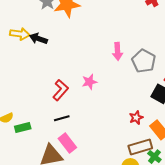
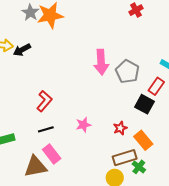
black arrow: (38, 39) -> (22, 50), turned -48
pink arrow: (118, 51) -> (101, 62), size x1.4
pink star: (89, 82) -> (83, 125), moved

